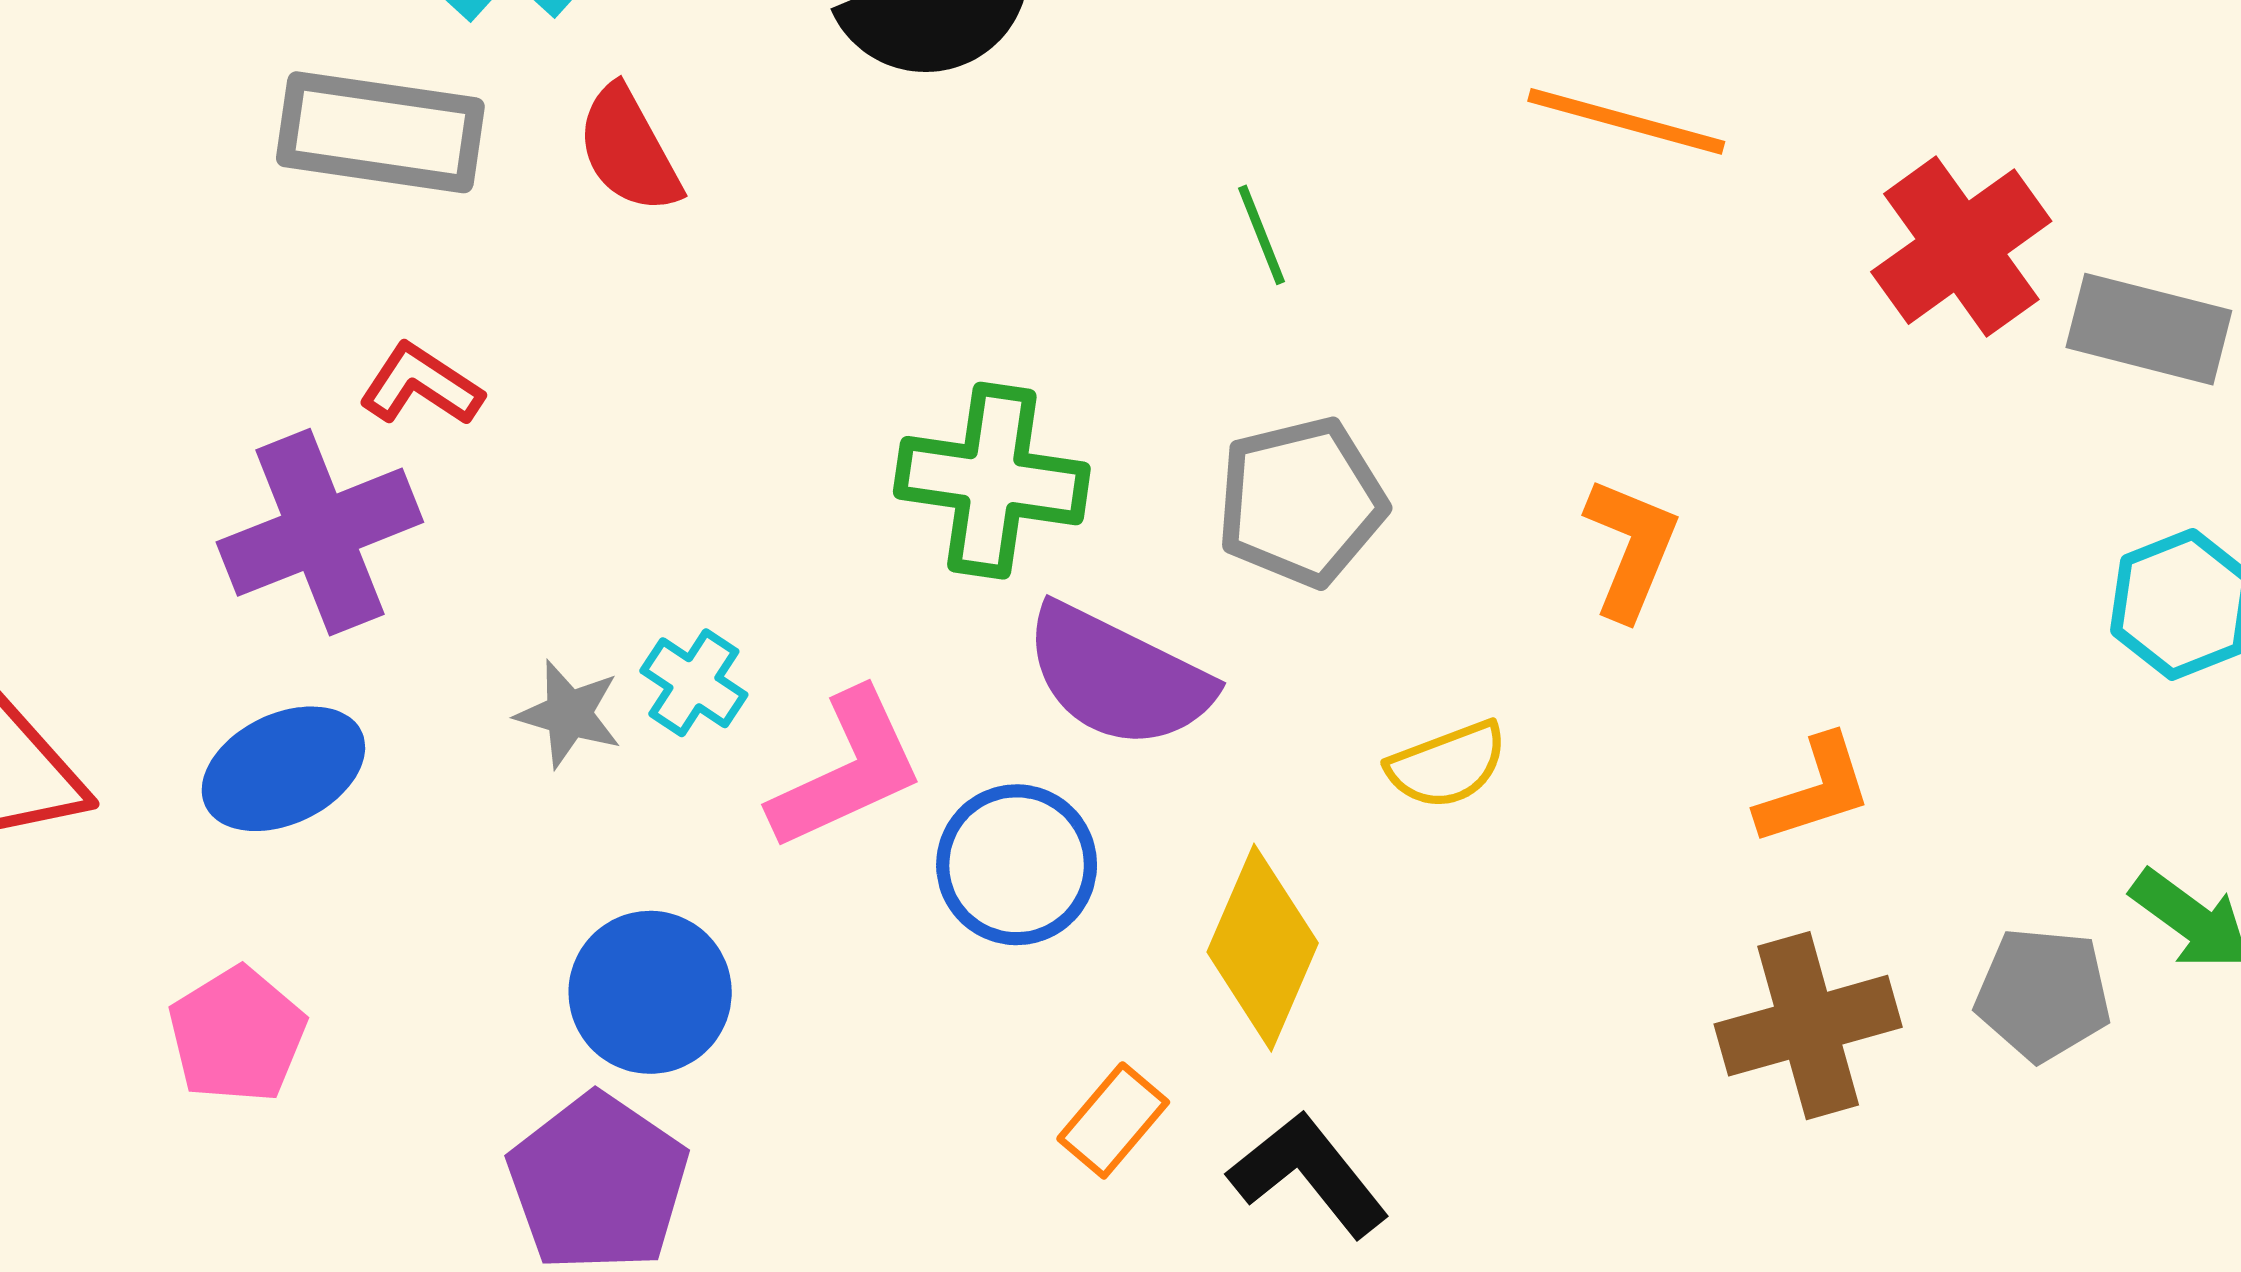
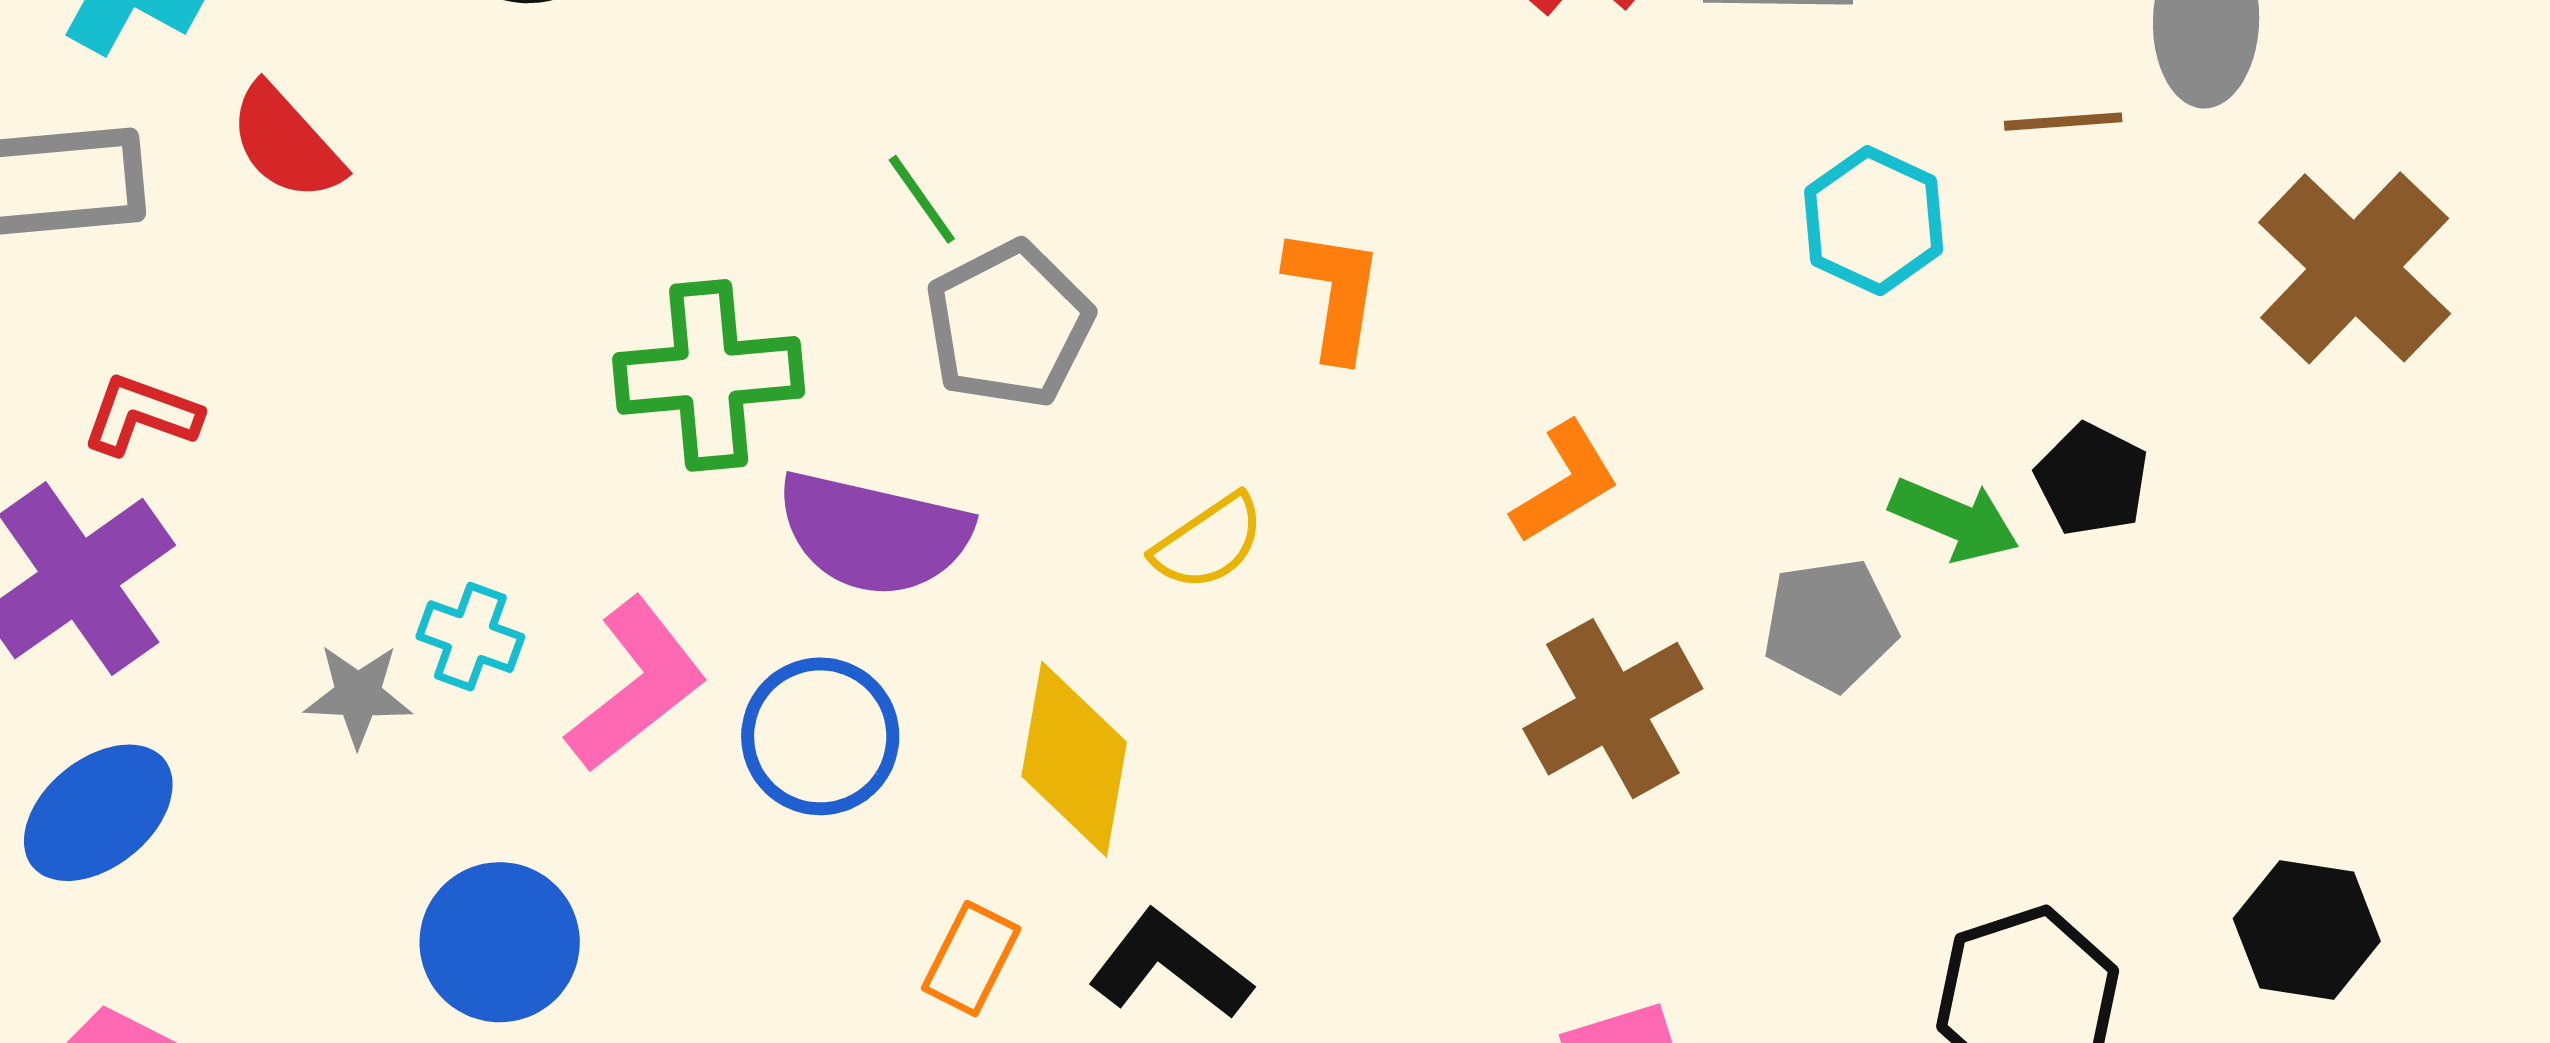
green line: (1262, 235) -> (922, 199), moved

